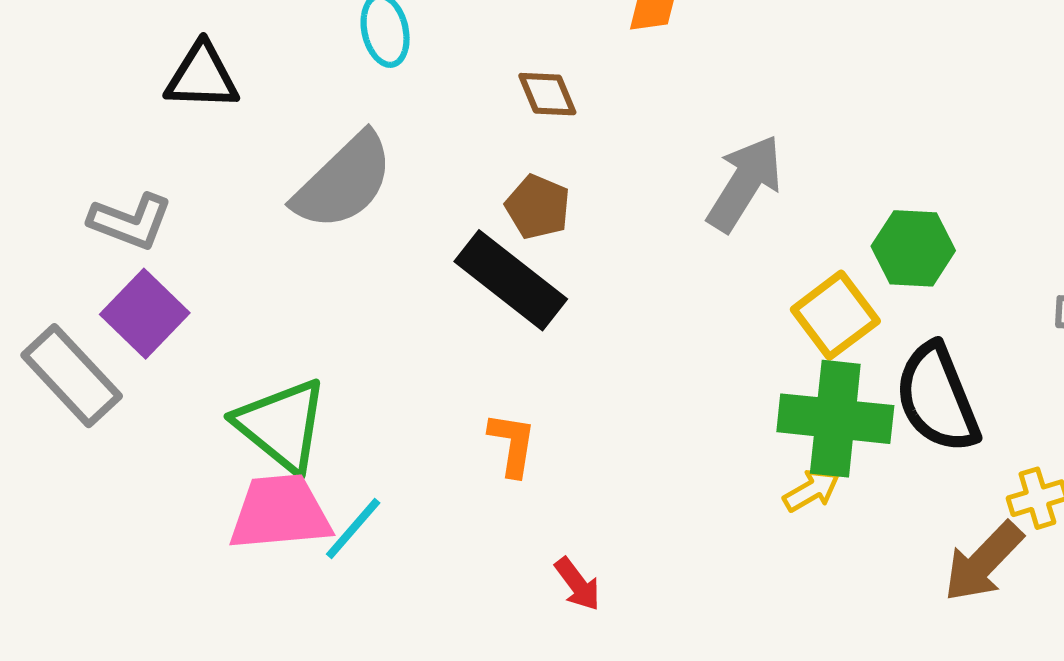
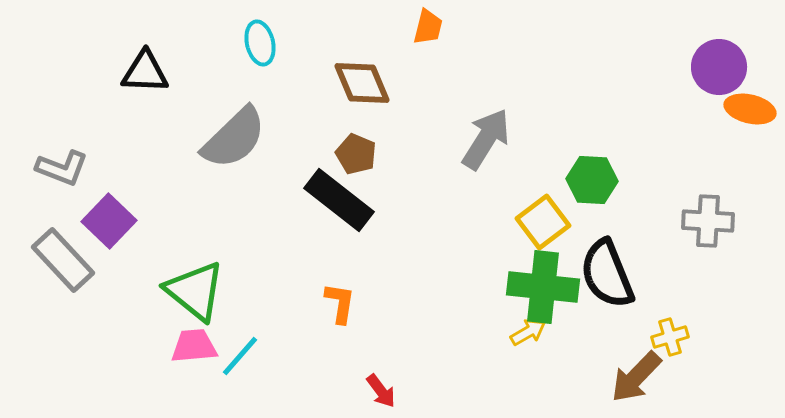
brown diamond: (547, 94) -> (362, 83), size x1.5
gray L-shape: (130, 221) -> (62, 168), moved
pink trapezoid: (280, 513) -> (194, 346), size x0.7

